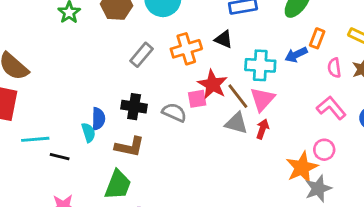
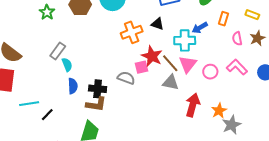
gray rectangle: (142, 55) -> (58, 51), moved
blue arrow: (296, 55) -> (200, 28), moved
black cross: (134, 107) -> (98, 89), moved
red arrow: (263, 129) -> (193, 105), moved, size x1.6
cyan semicircle: (88, 132) -> (67, 65), moved
pink circle: (324, 150) -> (210, 72), moved
black line: (60, 157) -> (47, 115), turned -56
orange star: (302, 168) -> (219, 111), size x0.7

